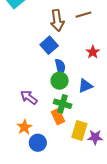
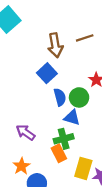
green circle: (60, 81) -> (79, 97), moved
blue triangle: (85, 86) -> (72, 118), moved, turned 42
green cross: (63, 104) -> (64, 139), turned -30

